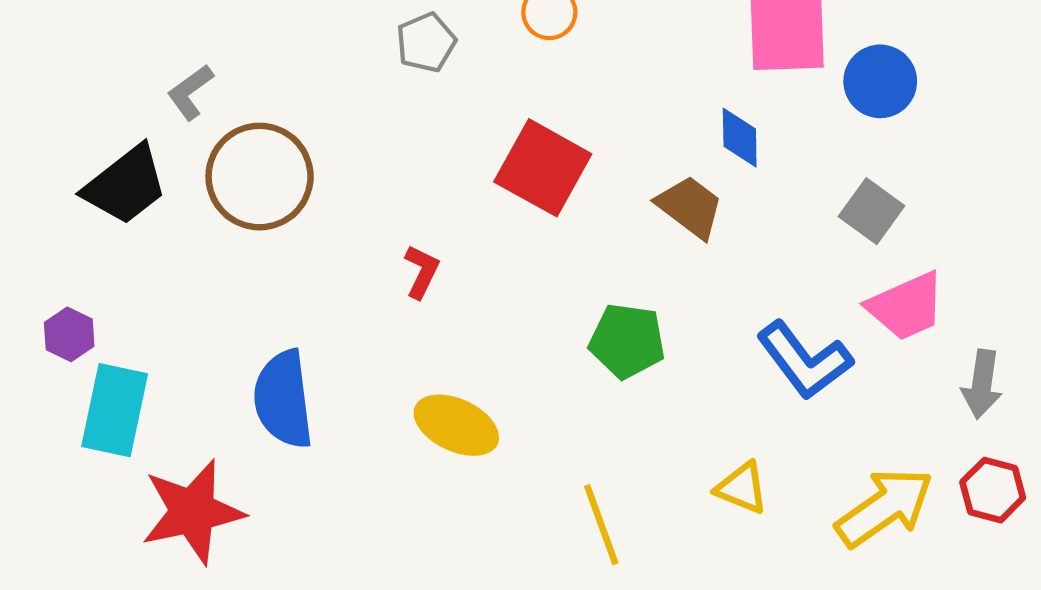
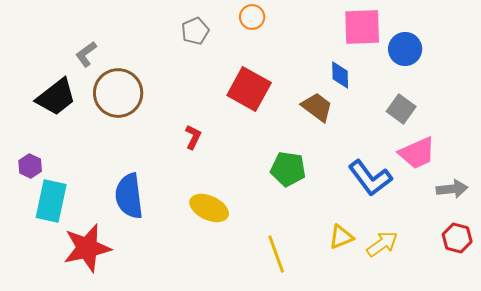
gray arrow: (982, 384) -> (452, 189), turned -104
yellow triangle: (742, 488) -> (341, 237), turned -44
yellow arrow: (885, 507) -> (382, 244), moved, size x0.7

